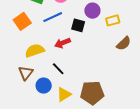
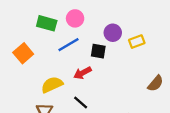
orange square: (22, 21) -> (23, 53), moved
brown semicircle: (124, 43) -> (155, 83), moved

